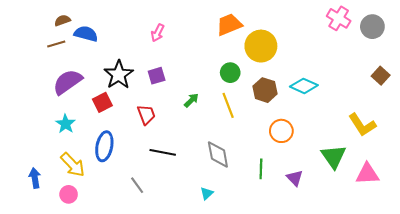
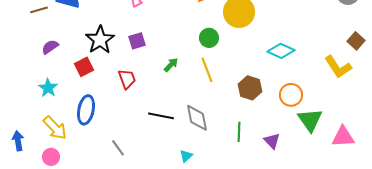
purple semicircle: (68, 82) -> (50, 47), size x0.6
brown hexagon: (265, 90) -> (250, 88), moved
yellow L-shape: (362, 125) -> (338, 67), moved
orange circle: (281, 131) -> (291, 95), moved
black line: (163, 152) -> (161, 116), moved

